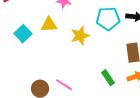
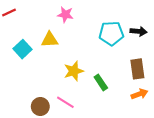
yellow star: (80, 36) -> (74, 71), moved
green rectangle: (108, 78) -> (101, 82), moved

